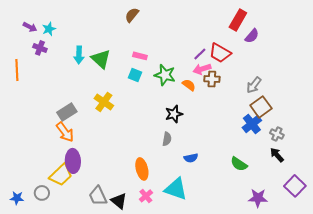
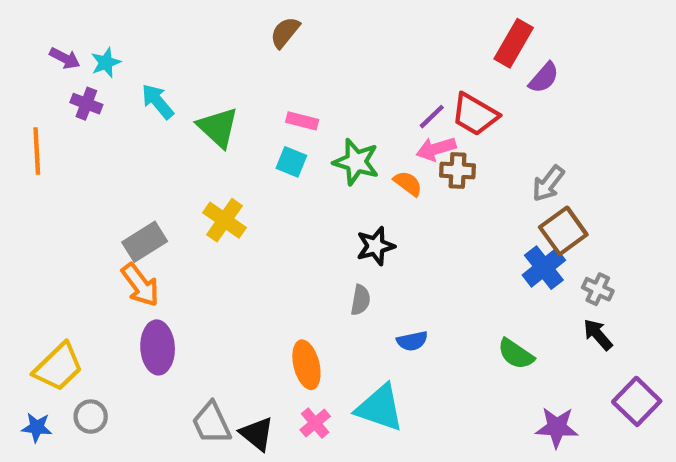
cyan arrow: (79, 55) -> (158, 101), moved, turned 138
yellow trapezoid: (61, 175) -> (58, 367), moved

